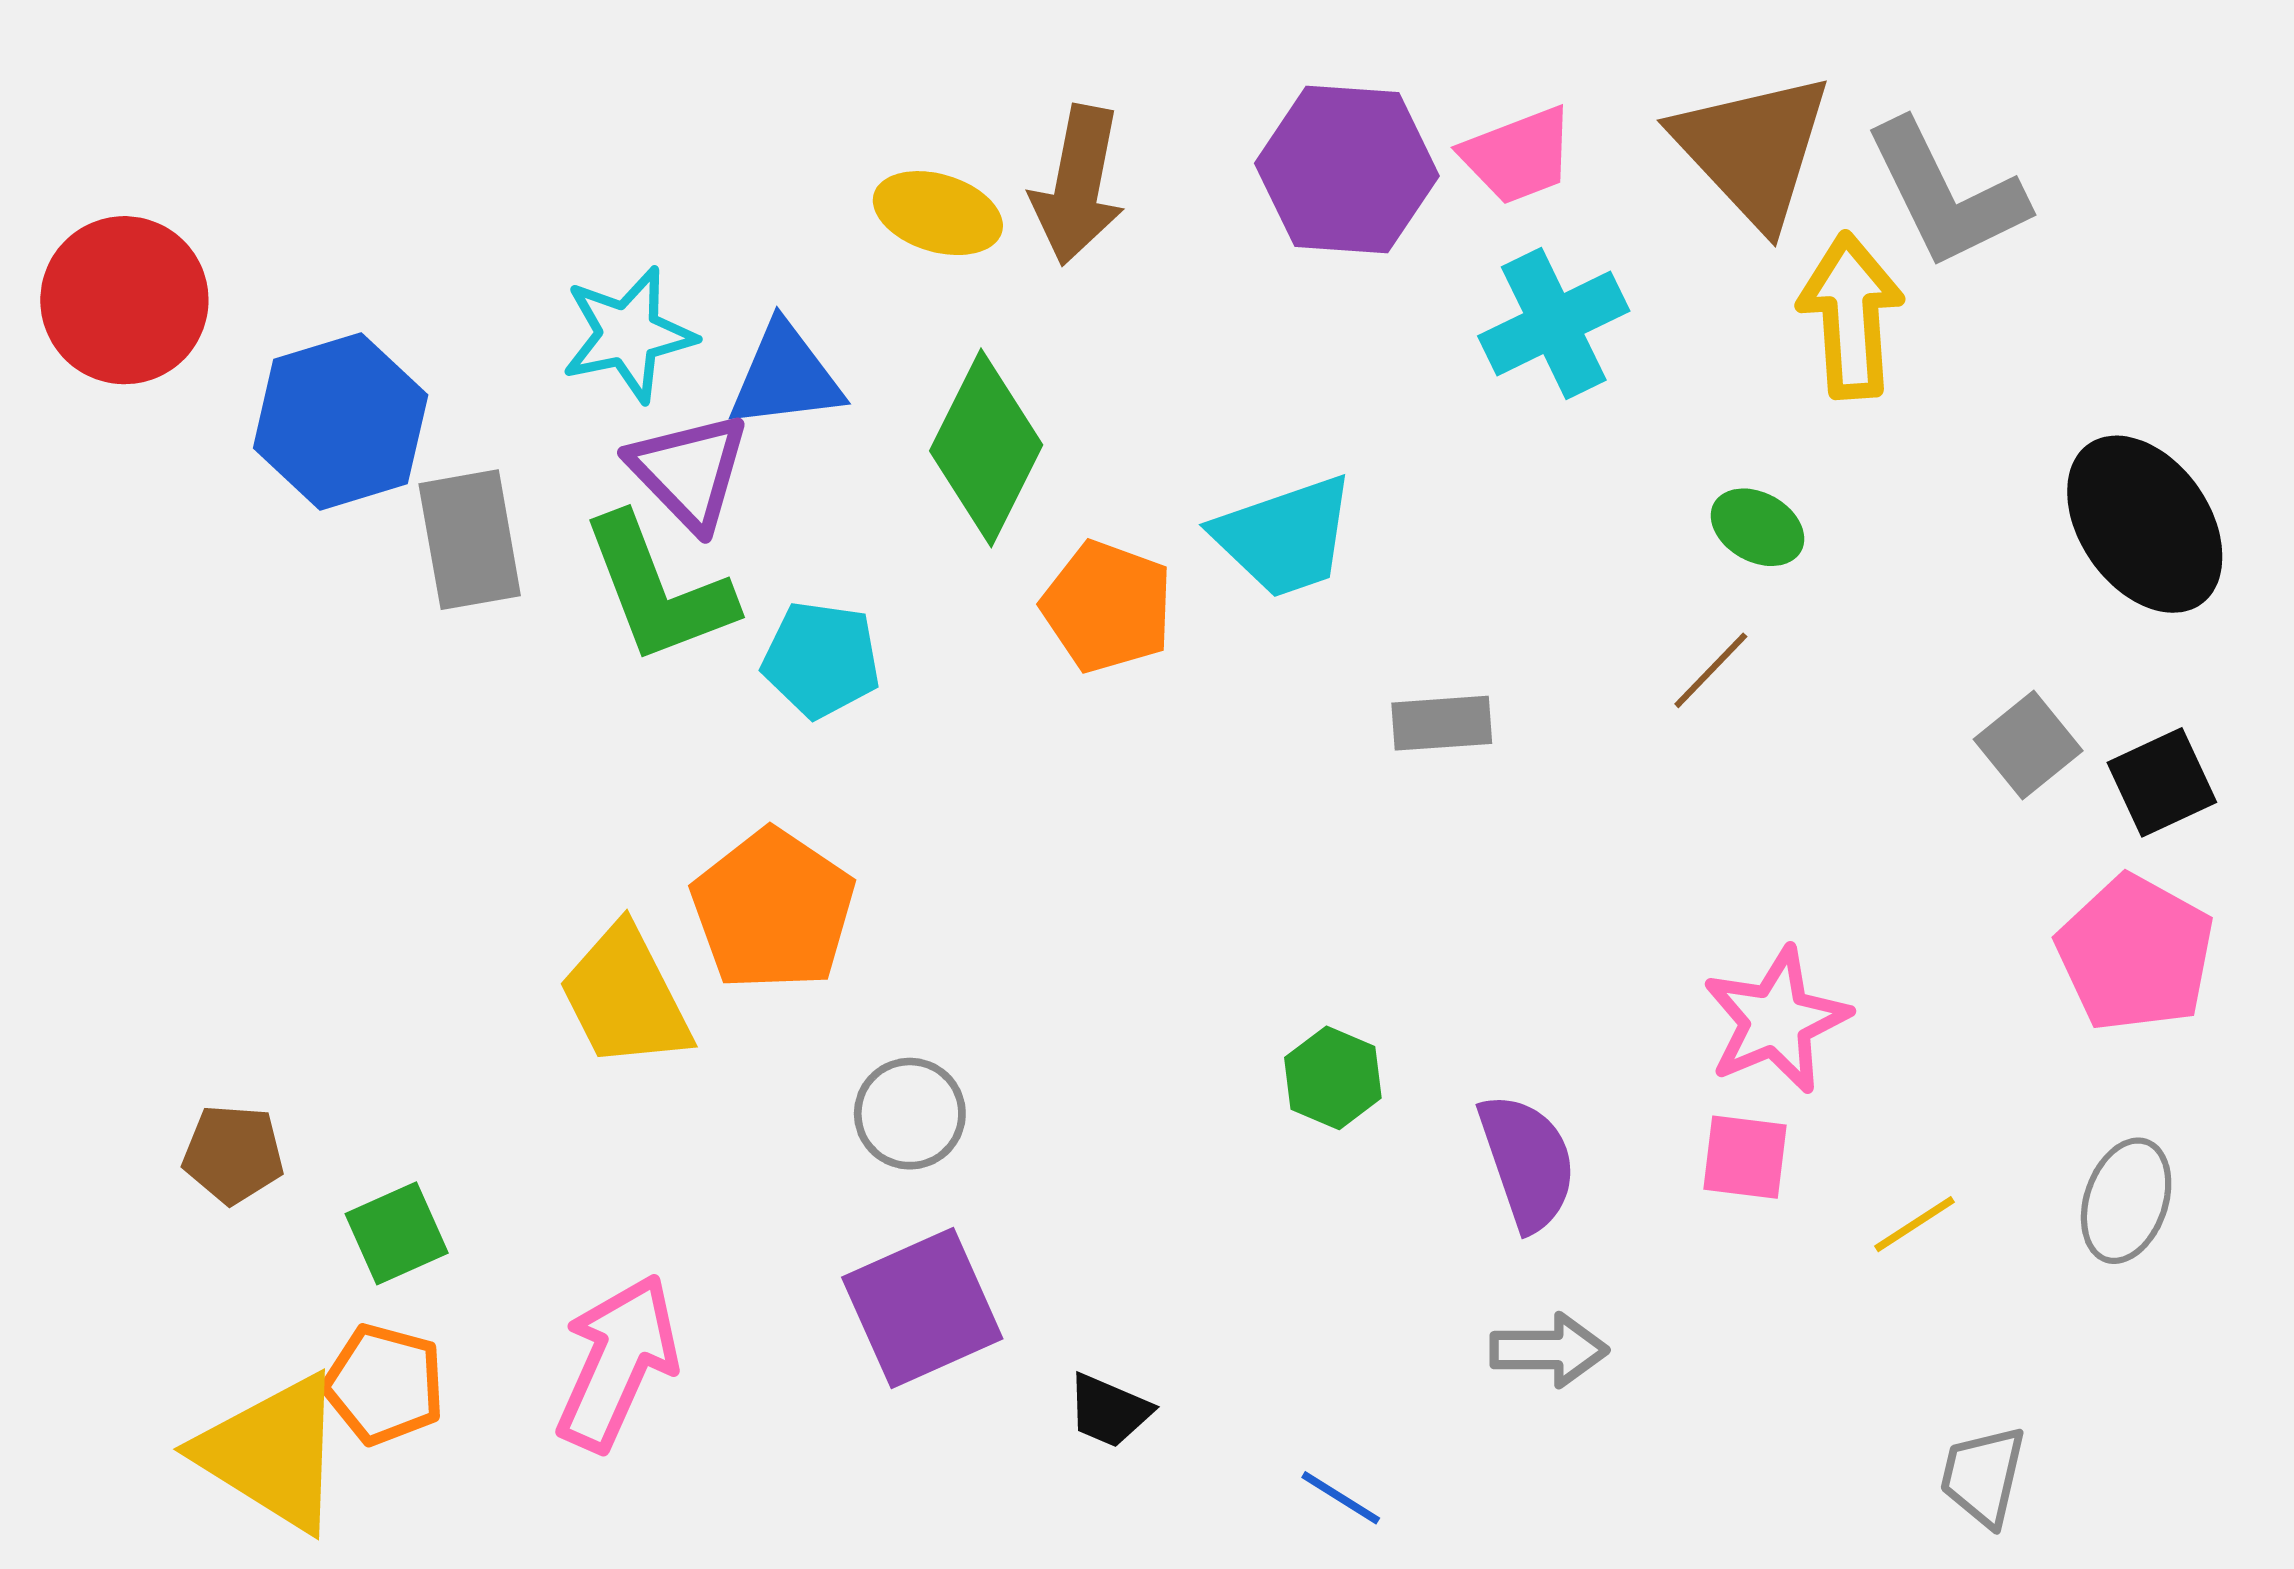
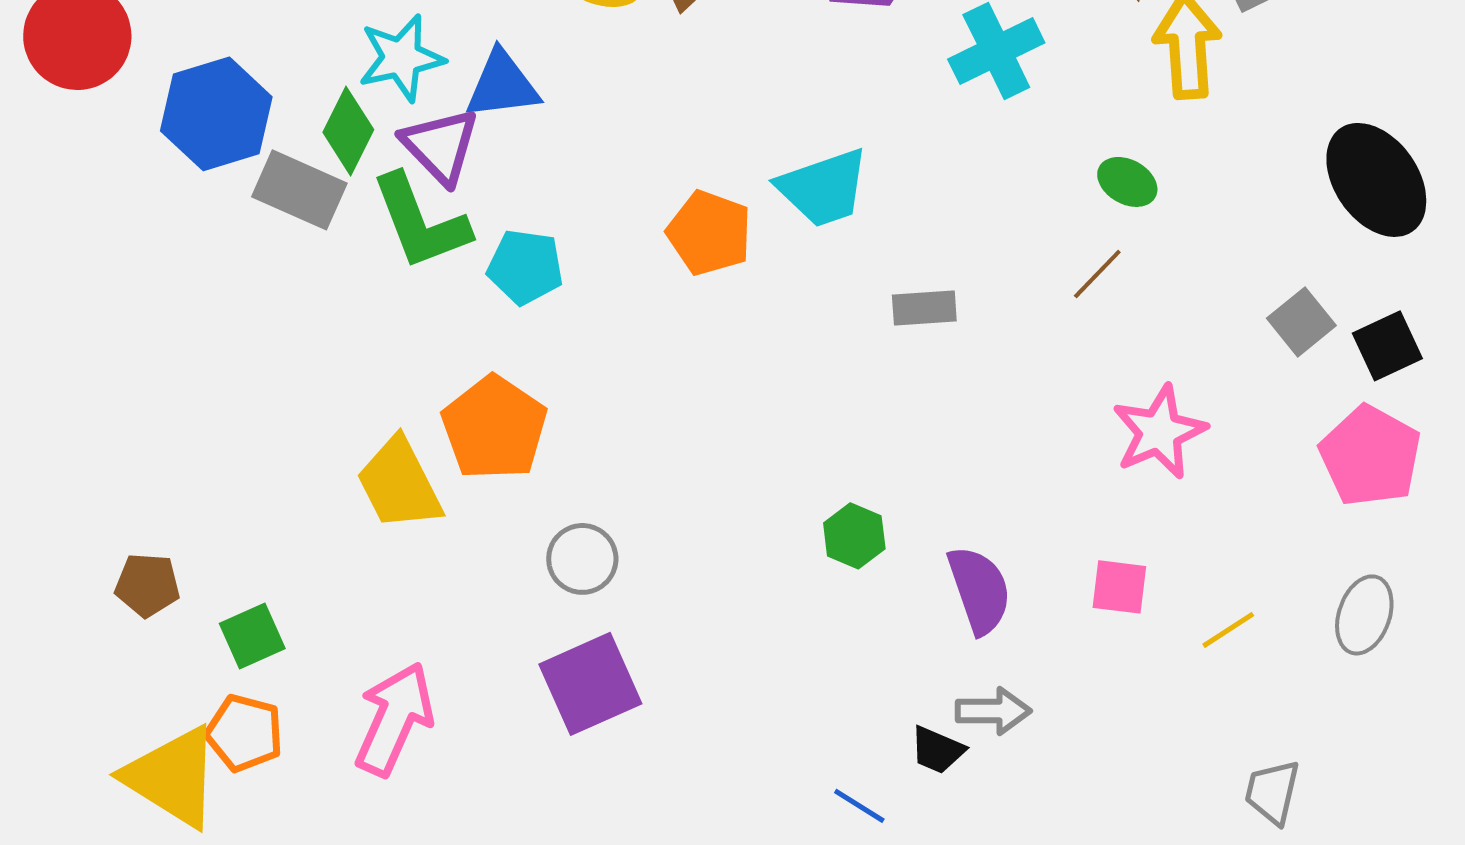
green diamond: (986, 448) -> (348, 131), moved, size x0.7
gray rectangle: (470, 540) -> (299, 190), turned -56
pink star: (1776, 1020) -> (1159, 432), moved
black trapezoid: (1109, 1411) -> (937, 750), moved

